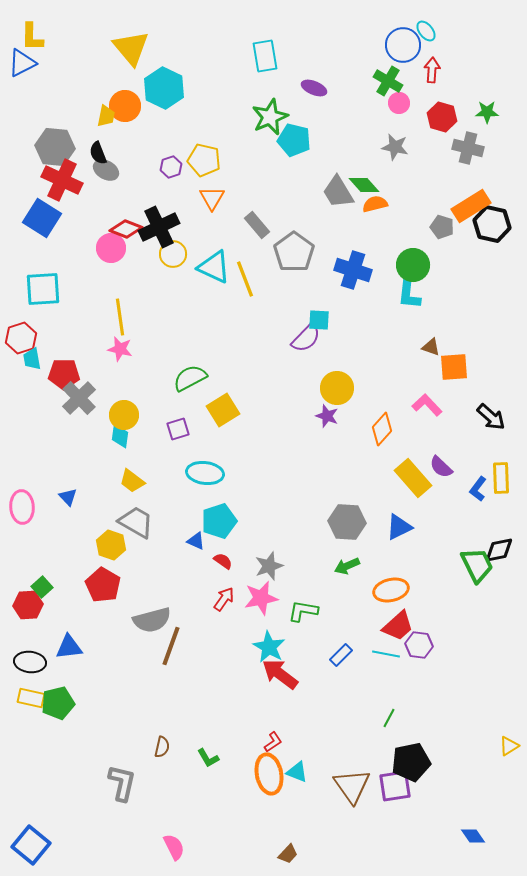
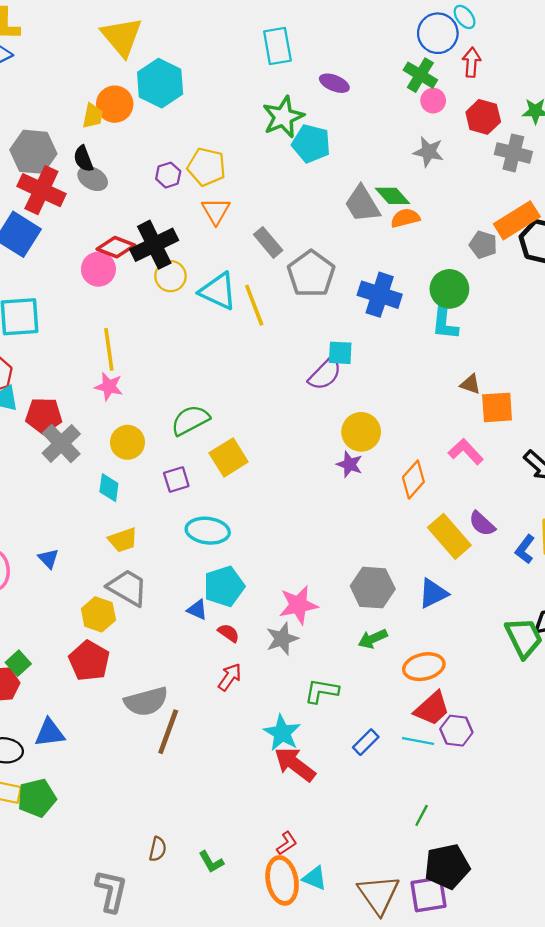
yellow circle: (124, 415) -> (127, 442), moved
yellow trapezoid: (132, 481) -> (123, 540), turned -56
pink star: (261, 598) -> (298, 605), moved

